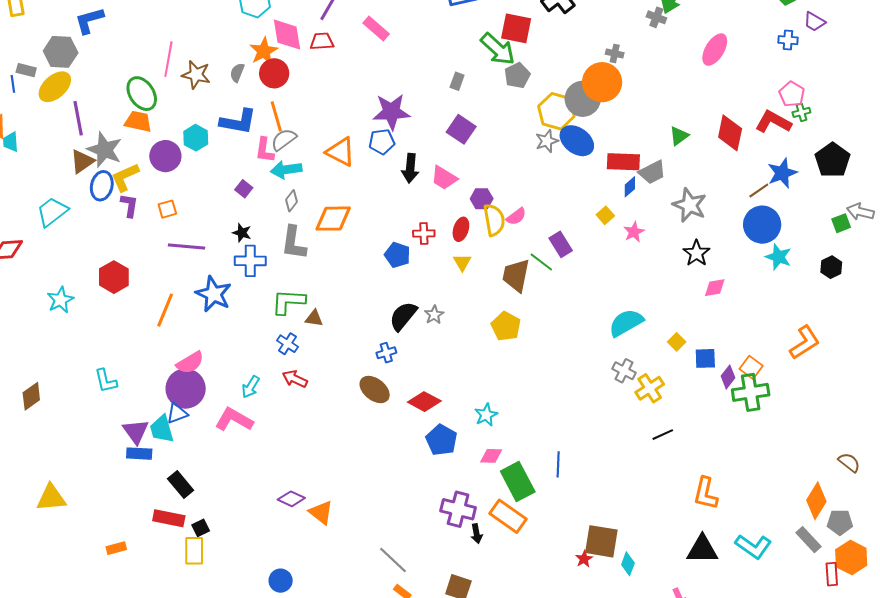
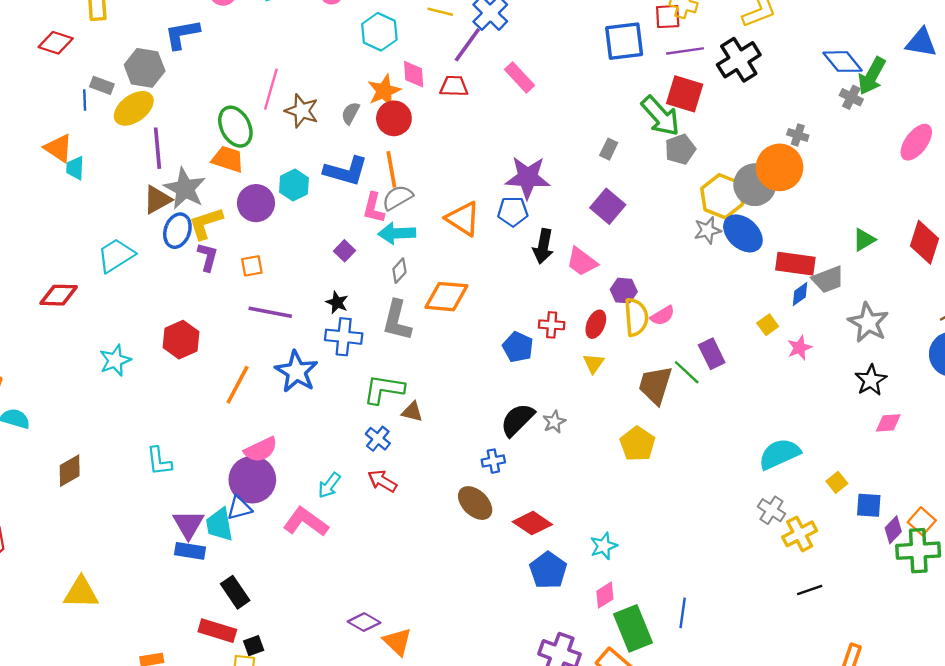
pink diamond: (287, 35) -> (414, 74), size x0.7
pink diamond: (491, 456) -> (605, 595), turned -40

